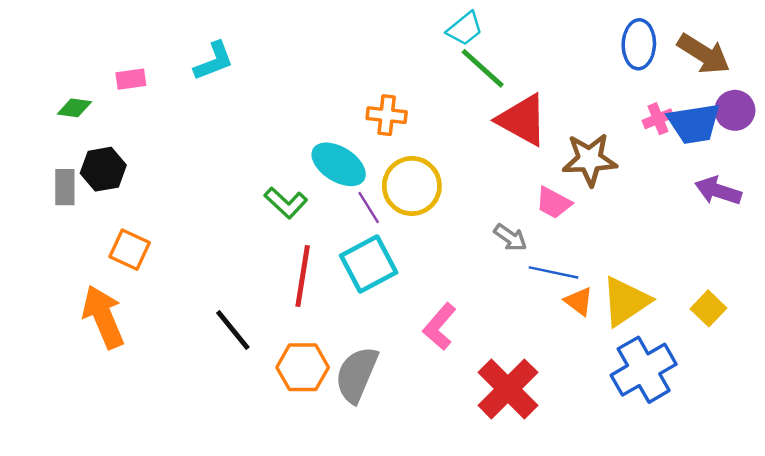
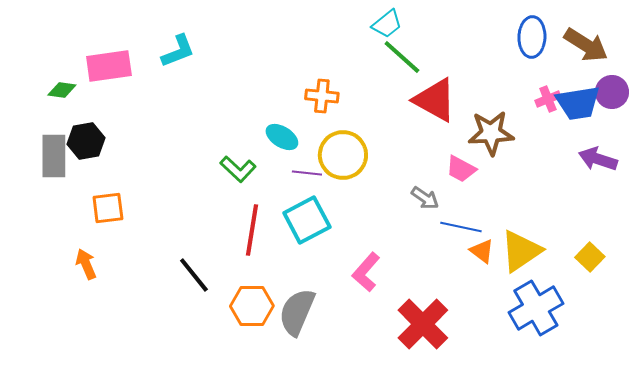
pink rectangle: (131, 79) -> (109, 66), size x1.8
cyan ellipse: (339, 164) -> (282, 137), size x0.7
gray rectangle: (65, 187) -> (54, 156), size x1.4
purple line: (369, 208) -> (307, 173), turned -52
orange square: (130, 250) -> (108, 208), turned -32
orange arrow: (103, 317) -> (86, 264), size x0.6

